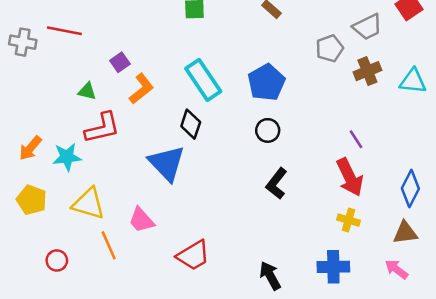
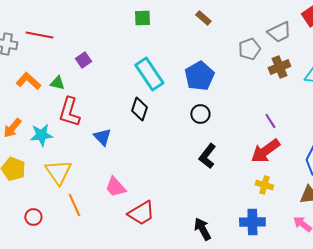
orange L-shape: (141, 89) -> (28, 81), moved, turned -100
red L-shape: (102, 128) -> (69, 112), turned 120
blue triangle: (167, 163) -> (102, 137), moved, size x0.6
red arrow: (350, 177) -> (265, 151), turned 80
yellow triangle: (88, 204) -> (58, 172), turned 40
pink trapezoid: (141, 220) -> (115, 187), moved

